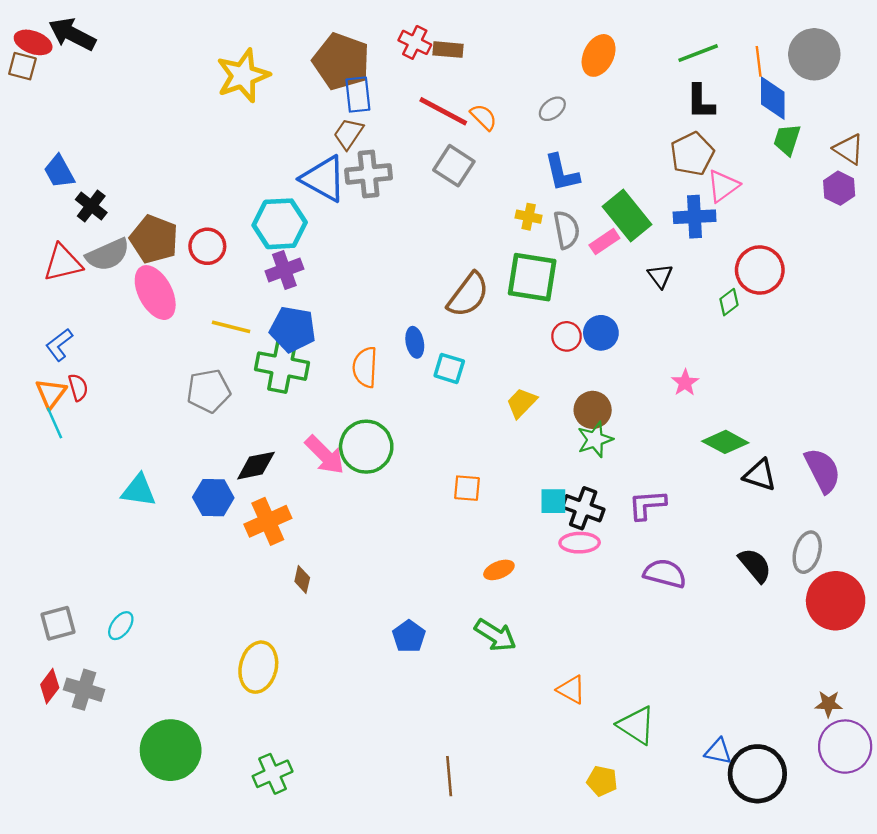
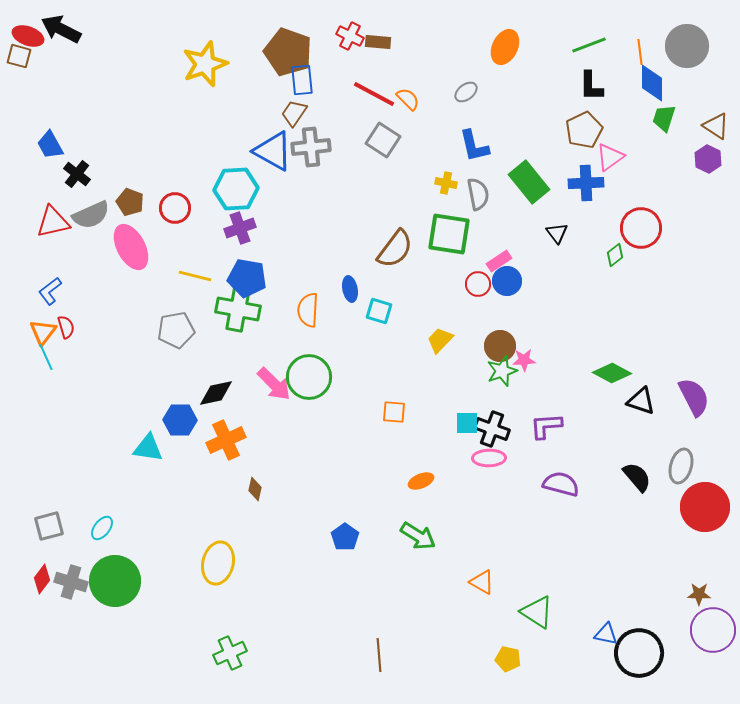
brown pentagon: (154, 239) -> (130, 202), size x0.7
pink rectangle: (604, 242) -> (499, 261), moved
pink star: (685, 383) -> (524, 360), moved, turned 30
cyan triangle: (139, 490) -> (148, 448), moved
green circle: (171, 750) -> (115, 581), moved

